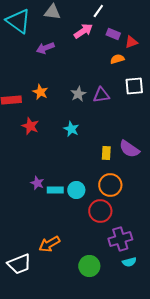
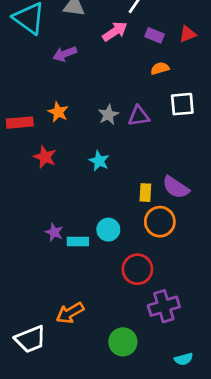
red triangle: (131, 42) -> (188, 34), moved
orange circle: (110, 185) -> (160, 222), moved
cyan circle: (76, 190) -> (108, 230), moved
cyan semicircle: (129, 262) -> (184, 359), moved

